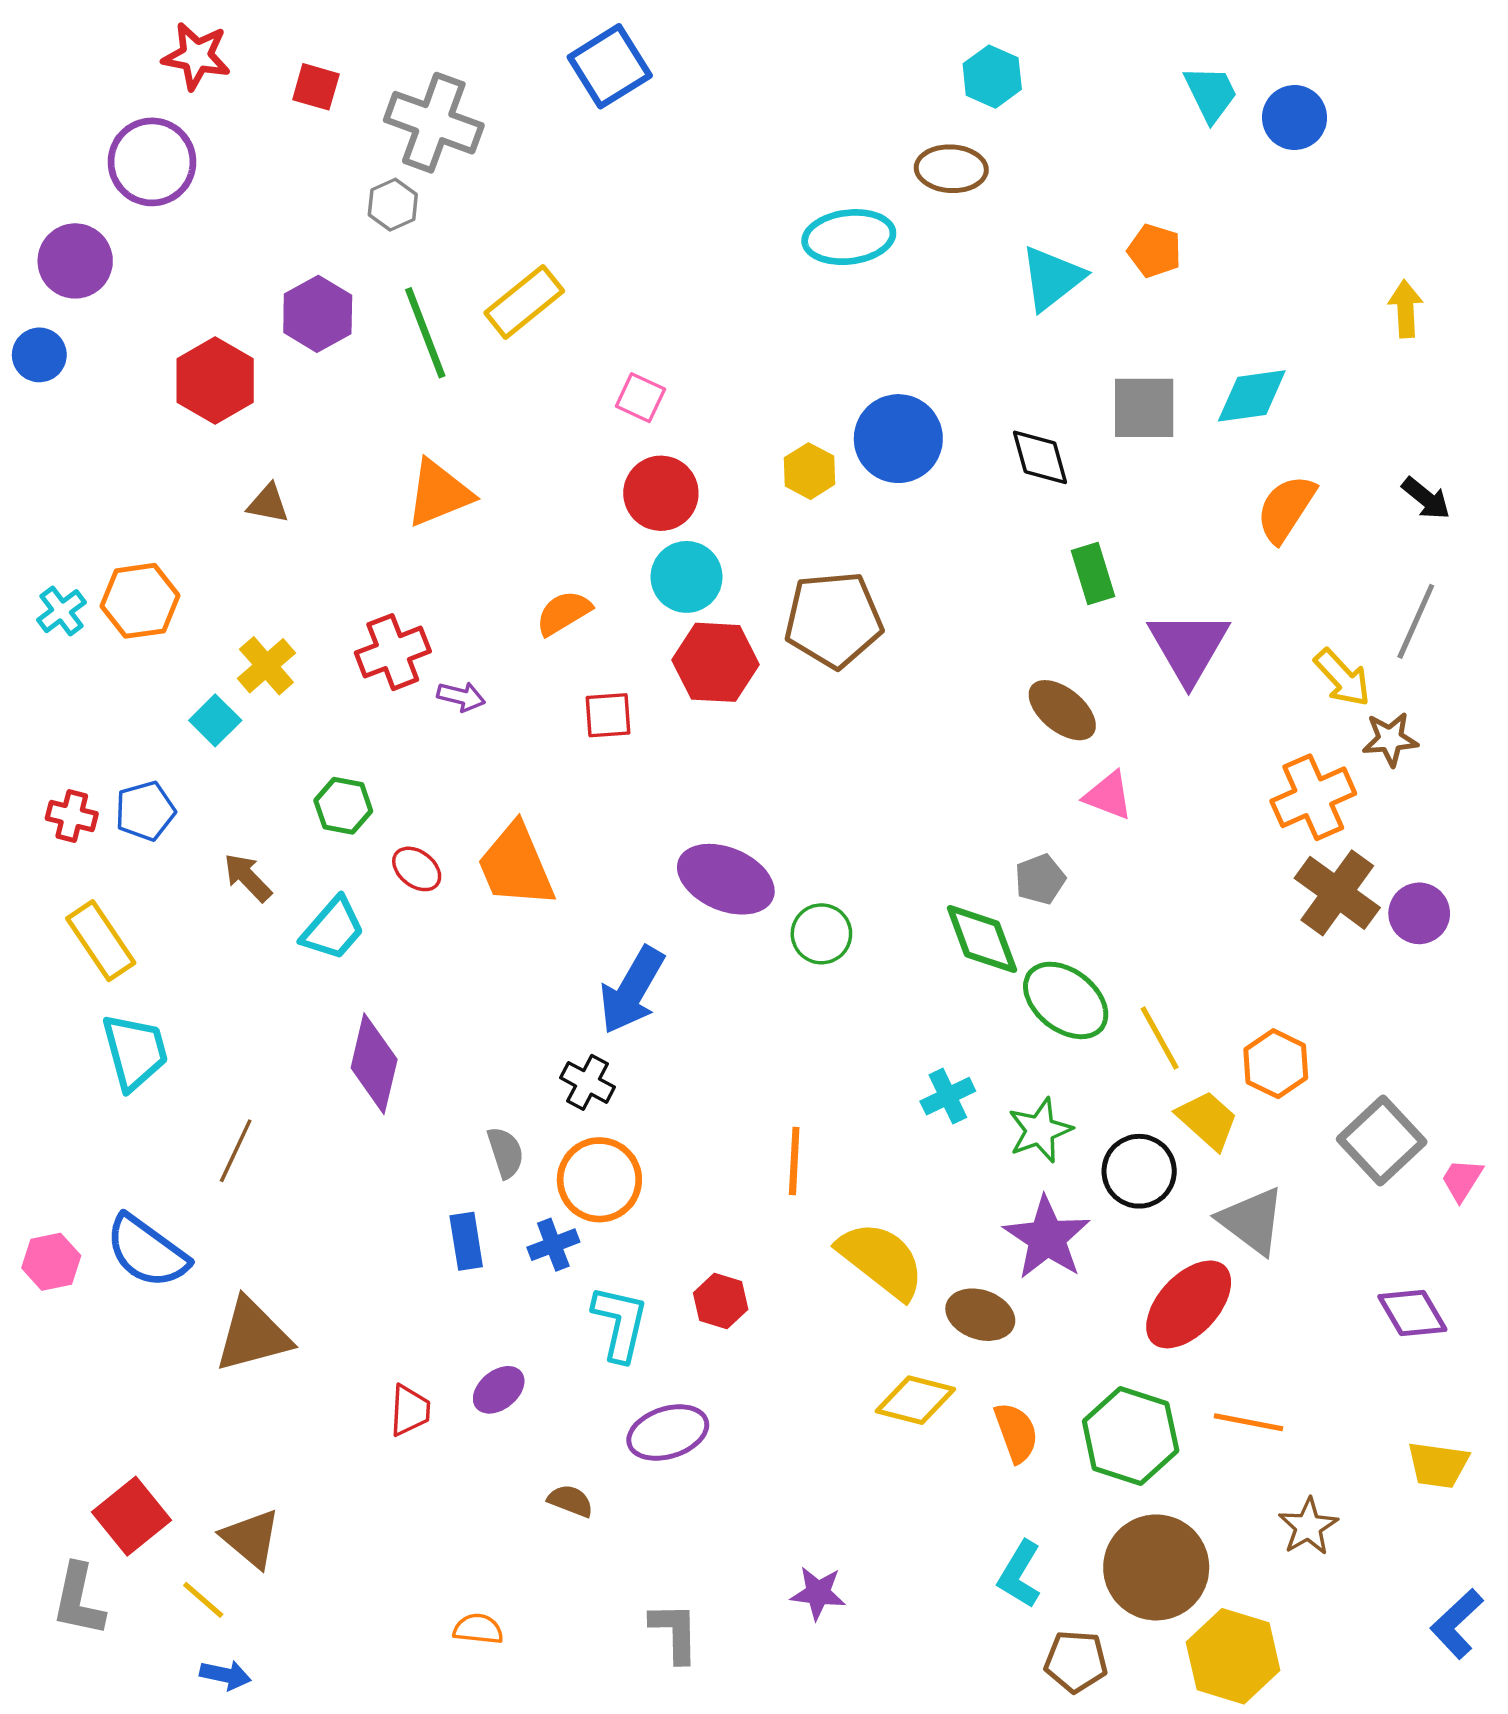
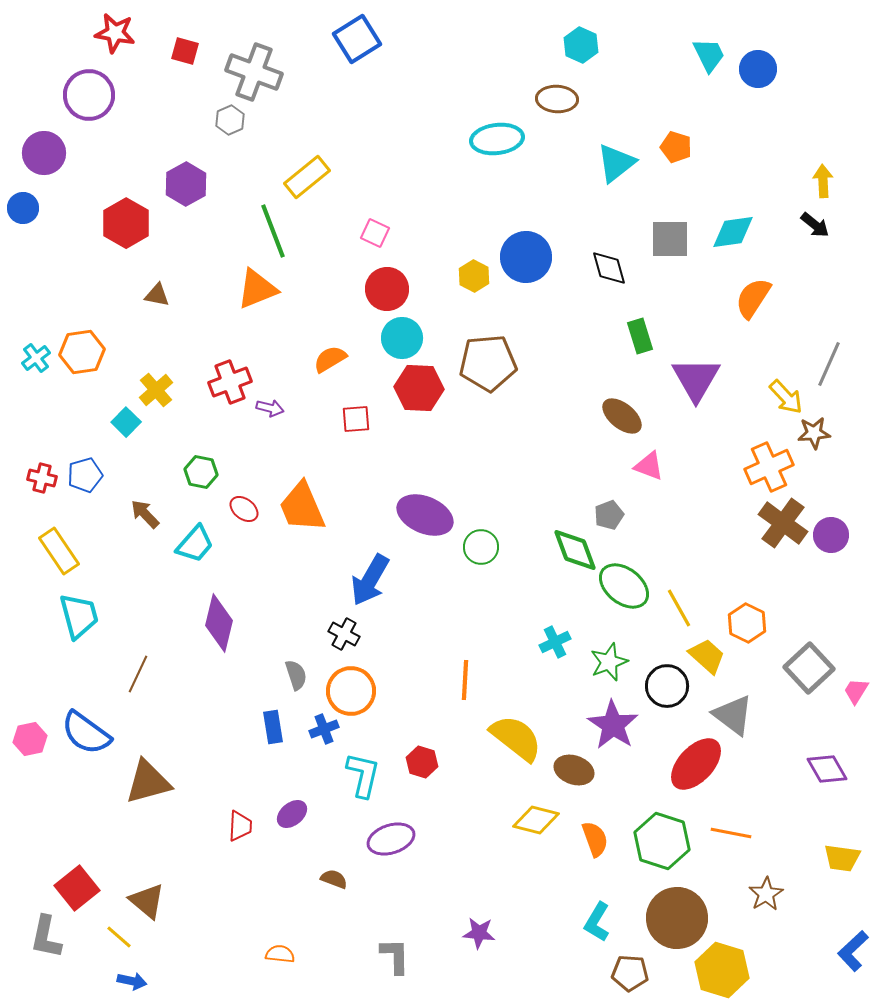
green line: (425, 333) -> (273, 231), moved
black arrow: (1426, 498) -> (815, 225), moved

